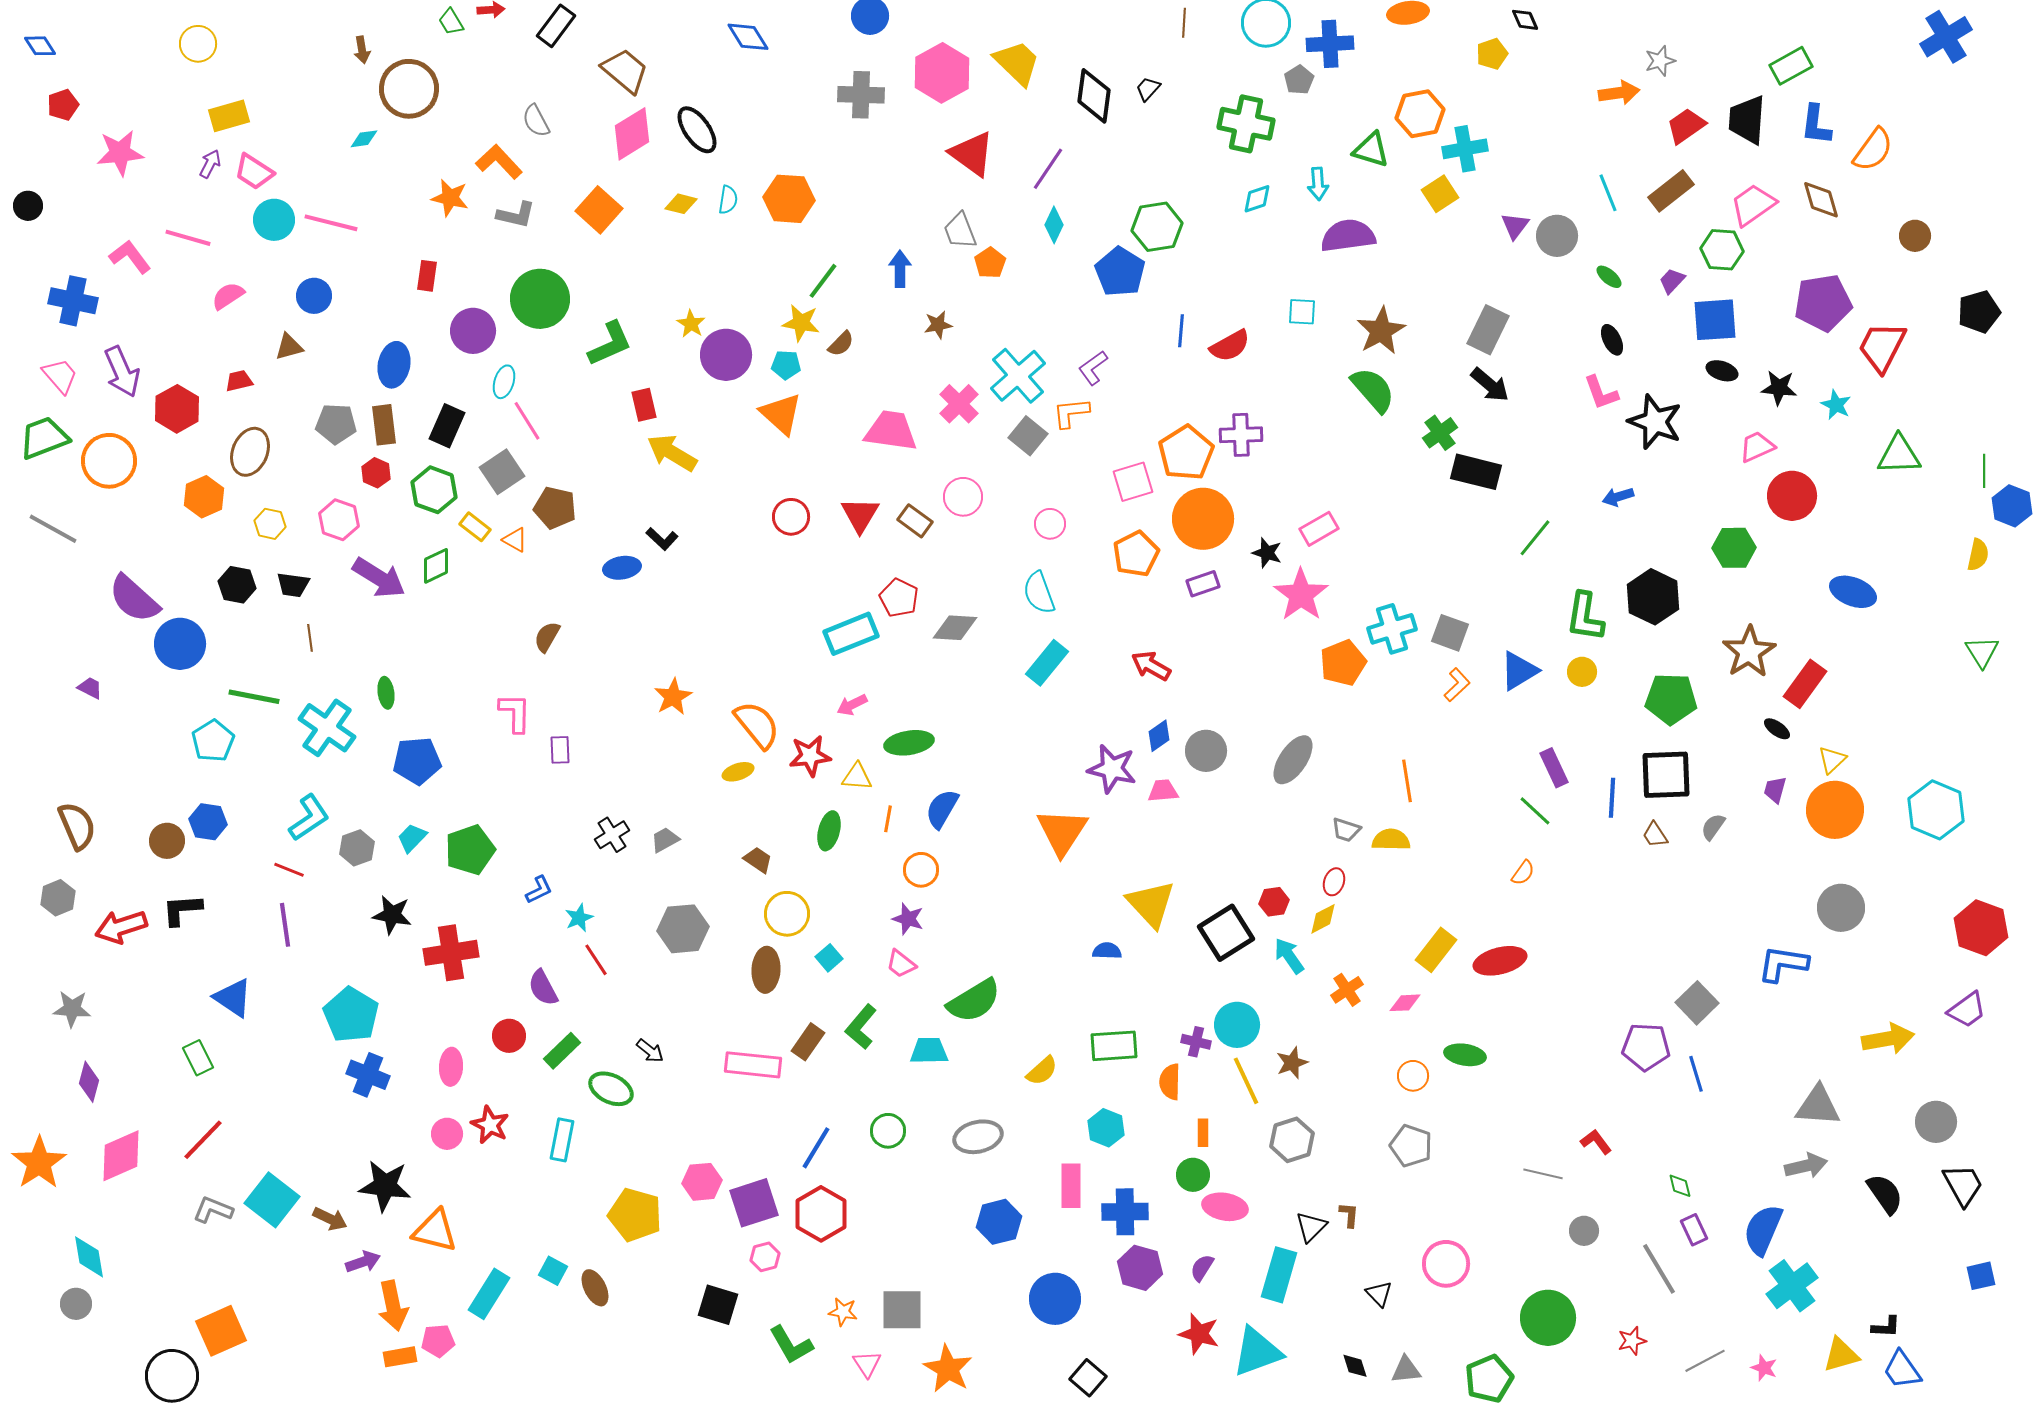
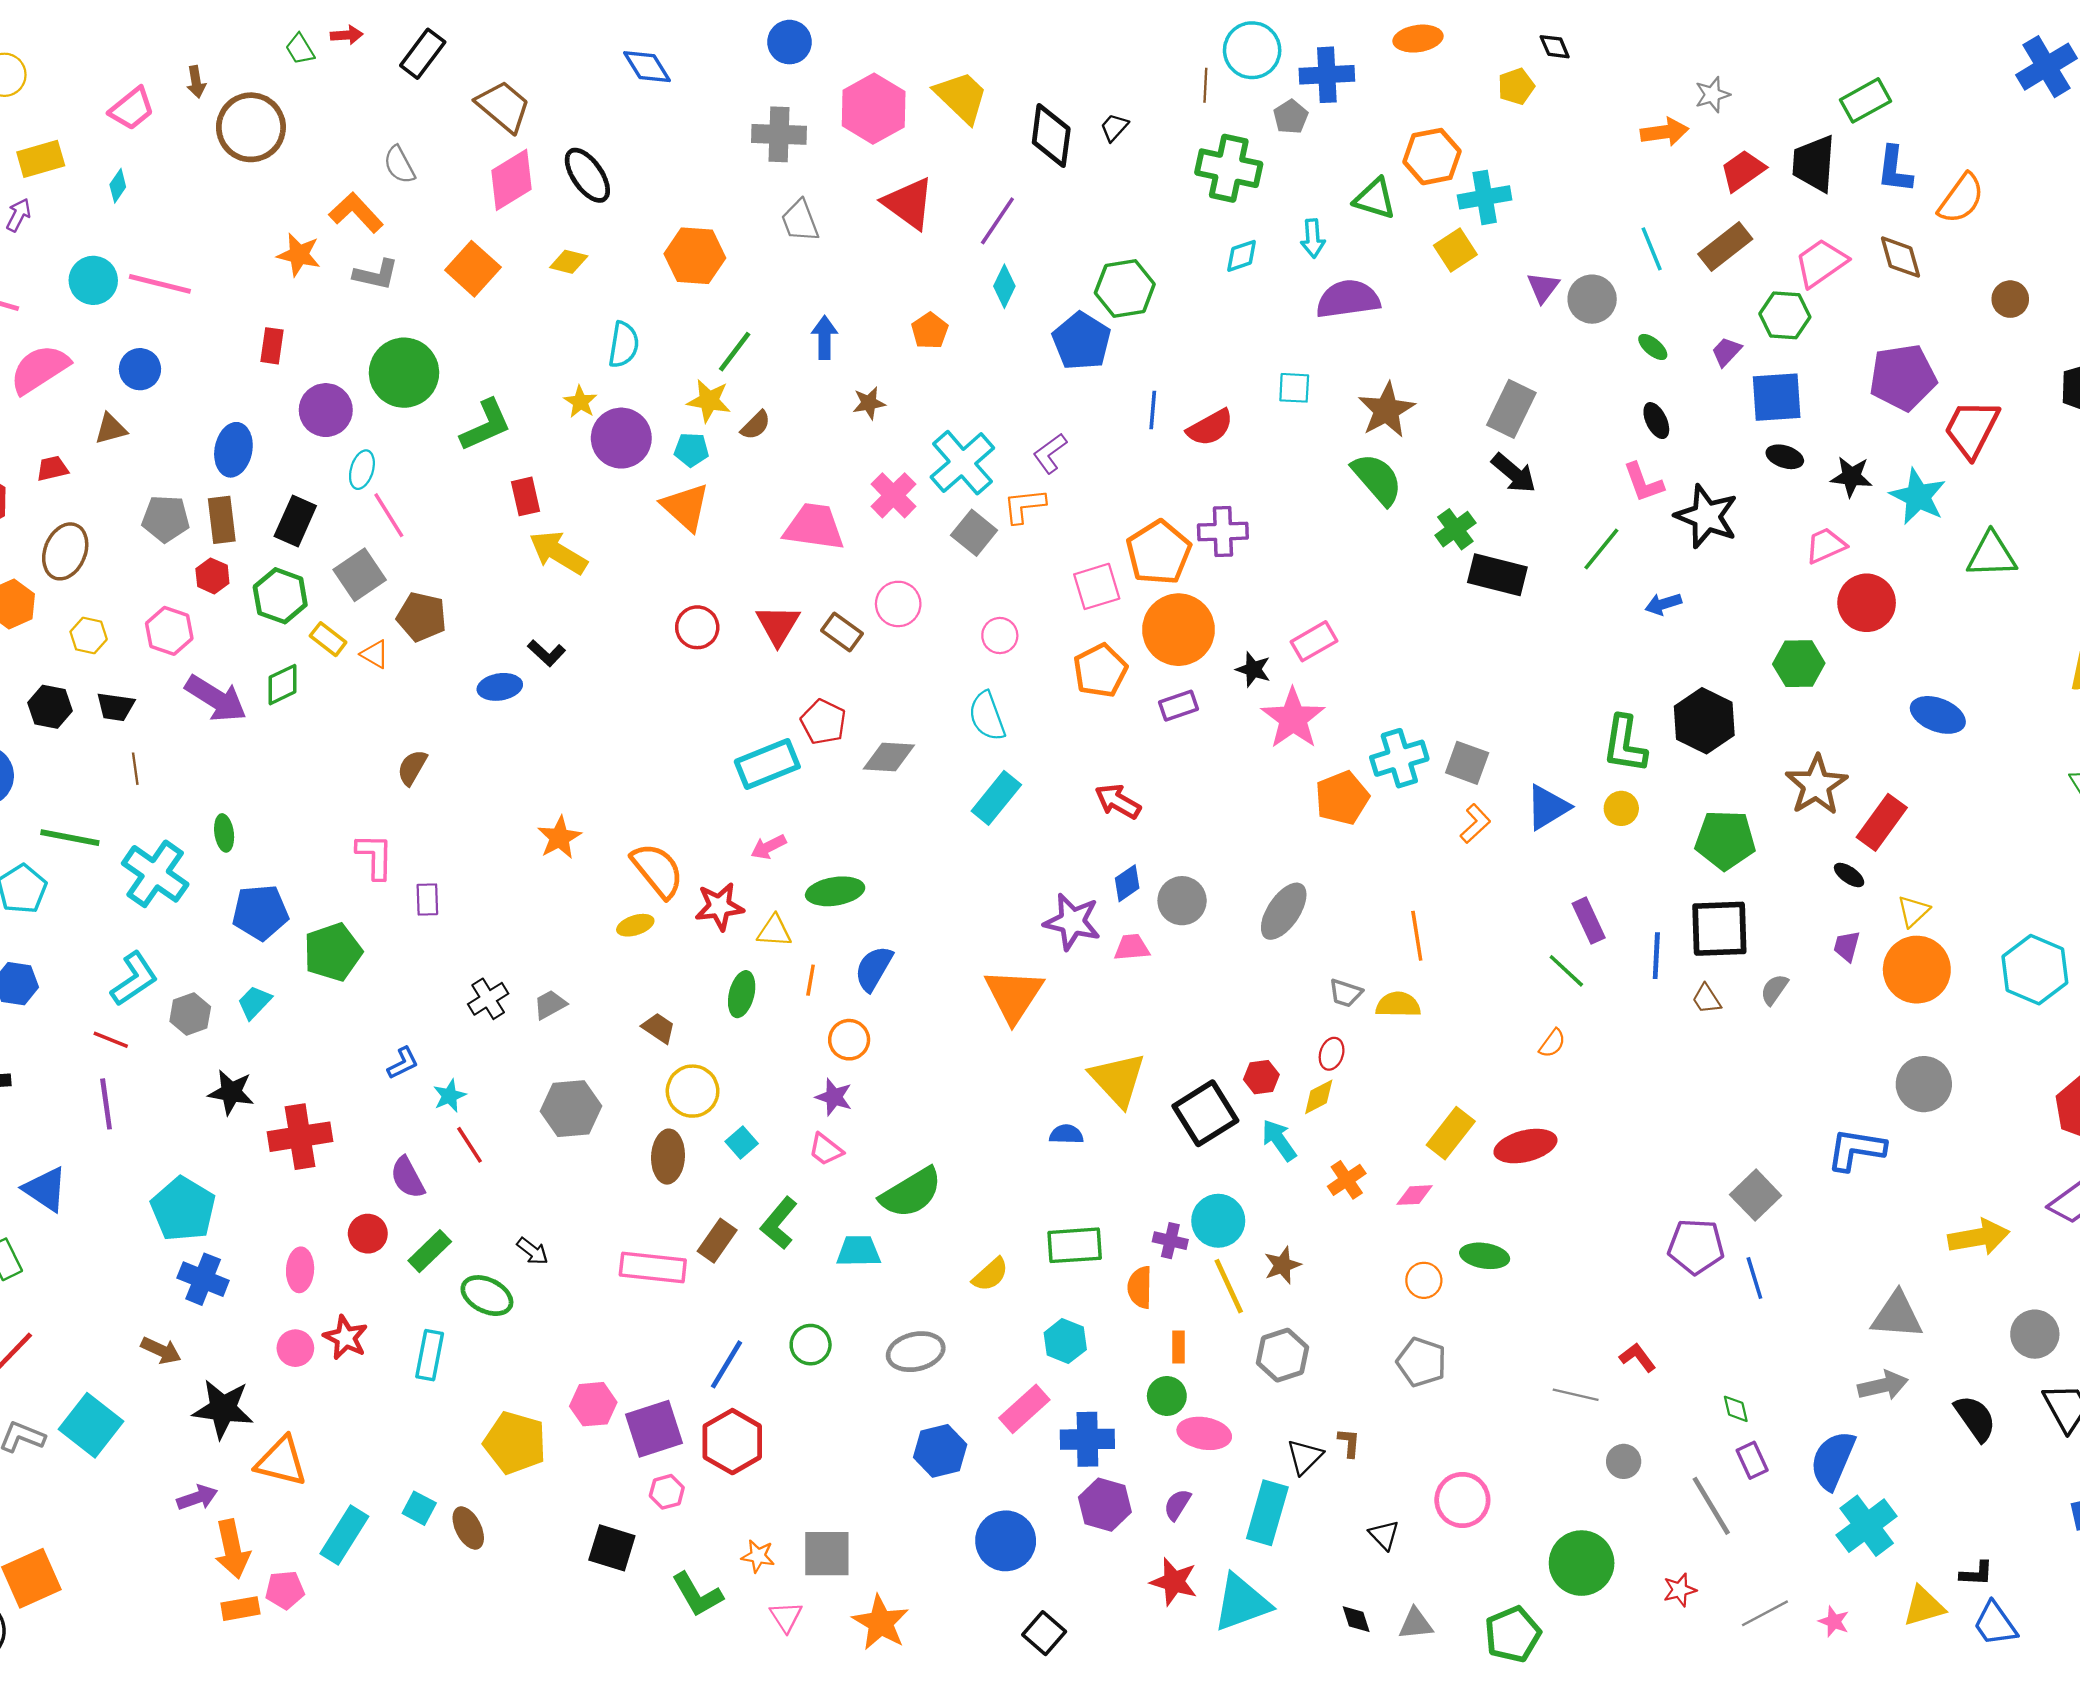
brown line: (1184, 23) -> (1205, 85), moved
cyan diamond: (364, 139) -> (118, 186), moved, turned -48
pink trapezoid: (254, 172) -> (132, 109), moved, turned -72
cyan semicircle: (728, 200) -> (624, 345), moved, size x1.4
gray trapezoid: (960, 231) -> (800, 221), moved
pink semicircle: (228, 296) -> (40, 369), size x1.6
cyan star: (1836, 405) -> (1918, 496), size x1.6
green line: (1535, 538) -> (1601, 549), moved
green pentagon: (470, 850) -> (333, 952), moved
pink rectangle: (1071, 1186) -> (1024, 1409), turned 48
brown arrow: (330, 1219) -> (161, 1350), moved

